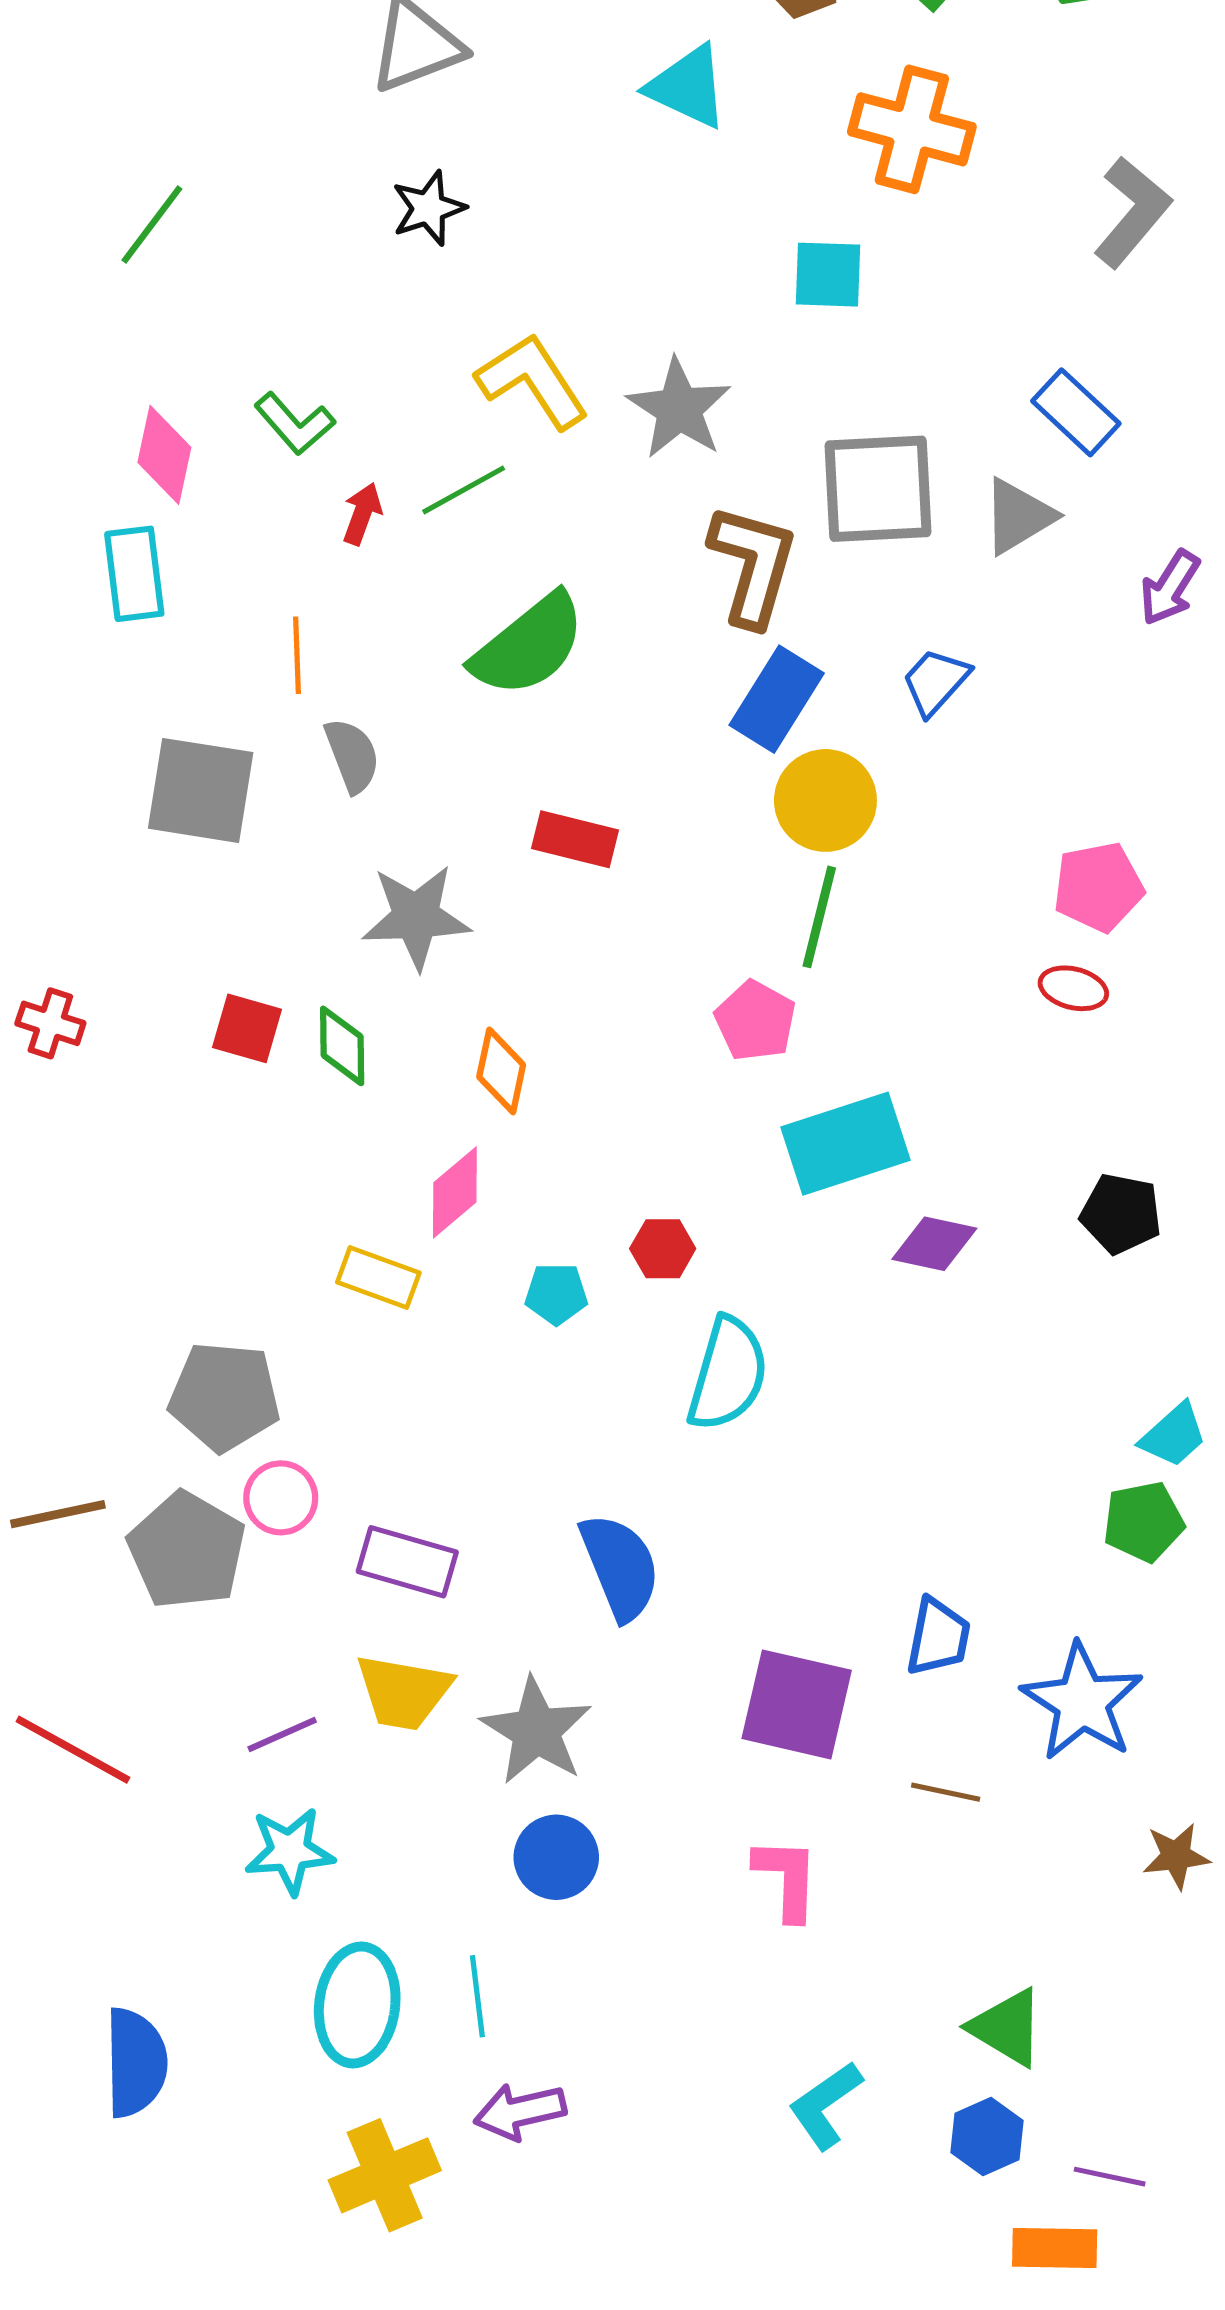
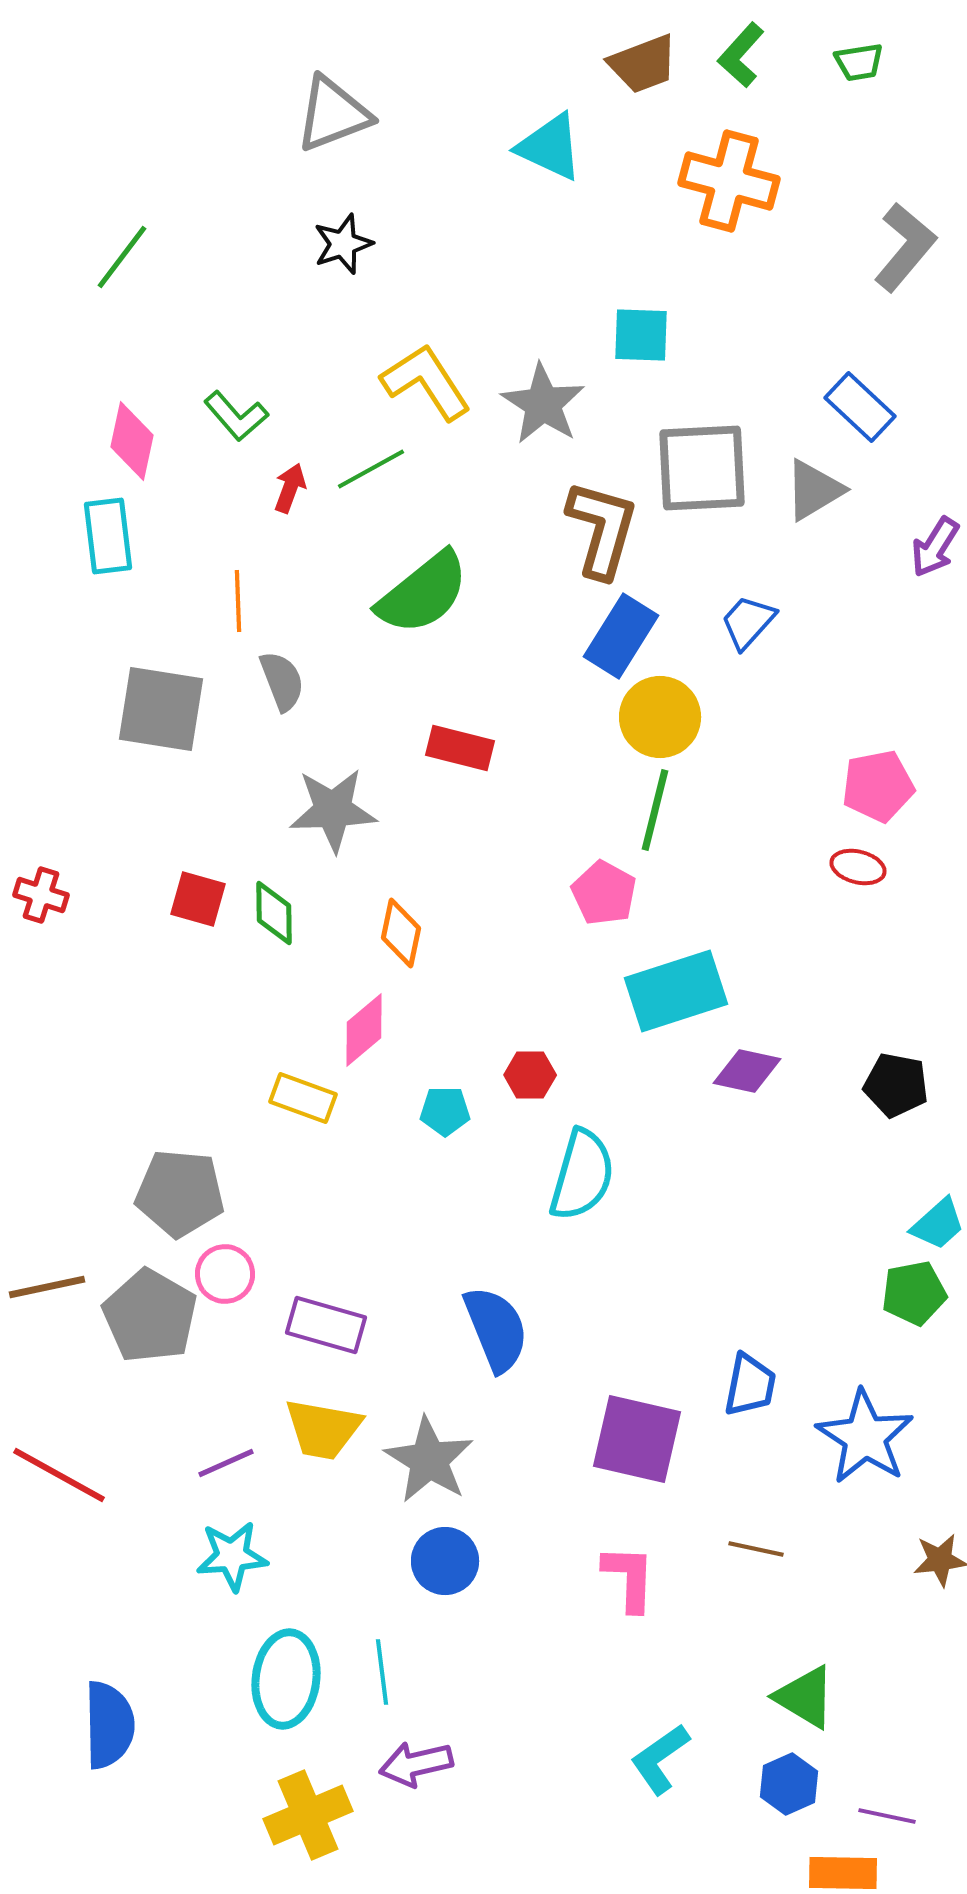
cyan square: (828, 275) -> (641, 335), moved
black pentagon: (1121, 1214) -> (896, 1085), moved
brown line: (946, 1792) -> (756, 1549), moved

